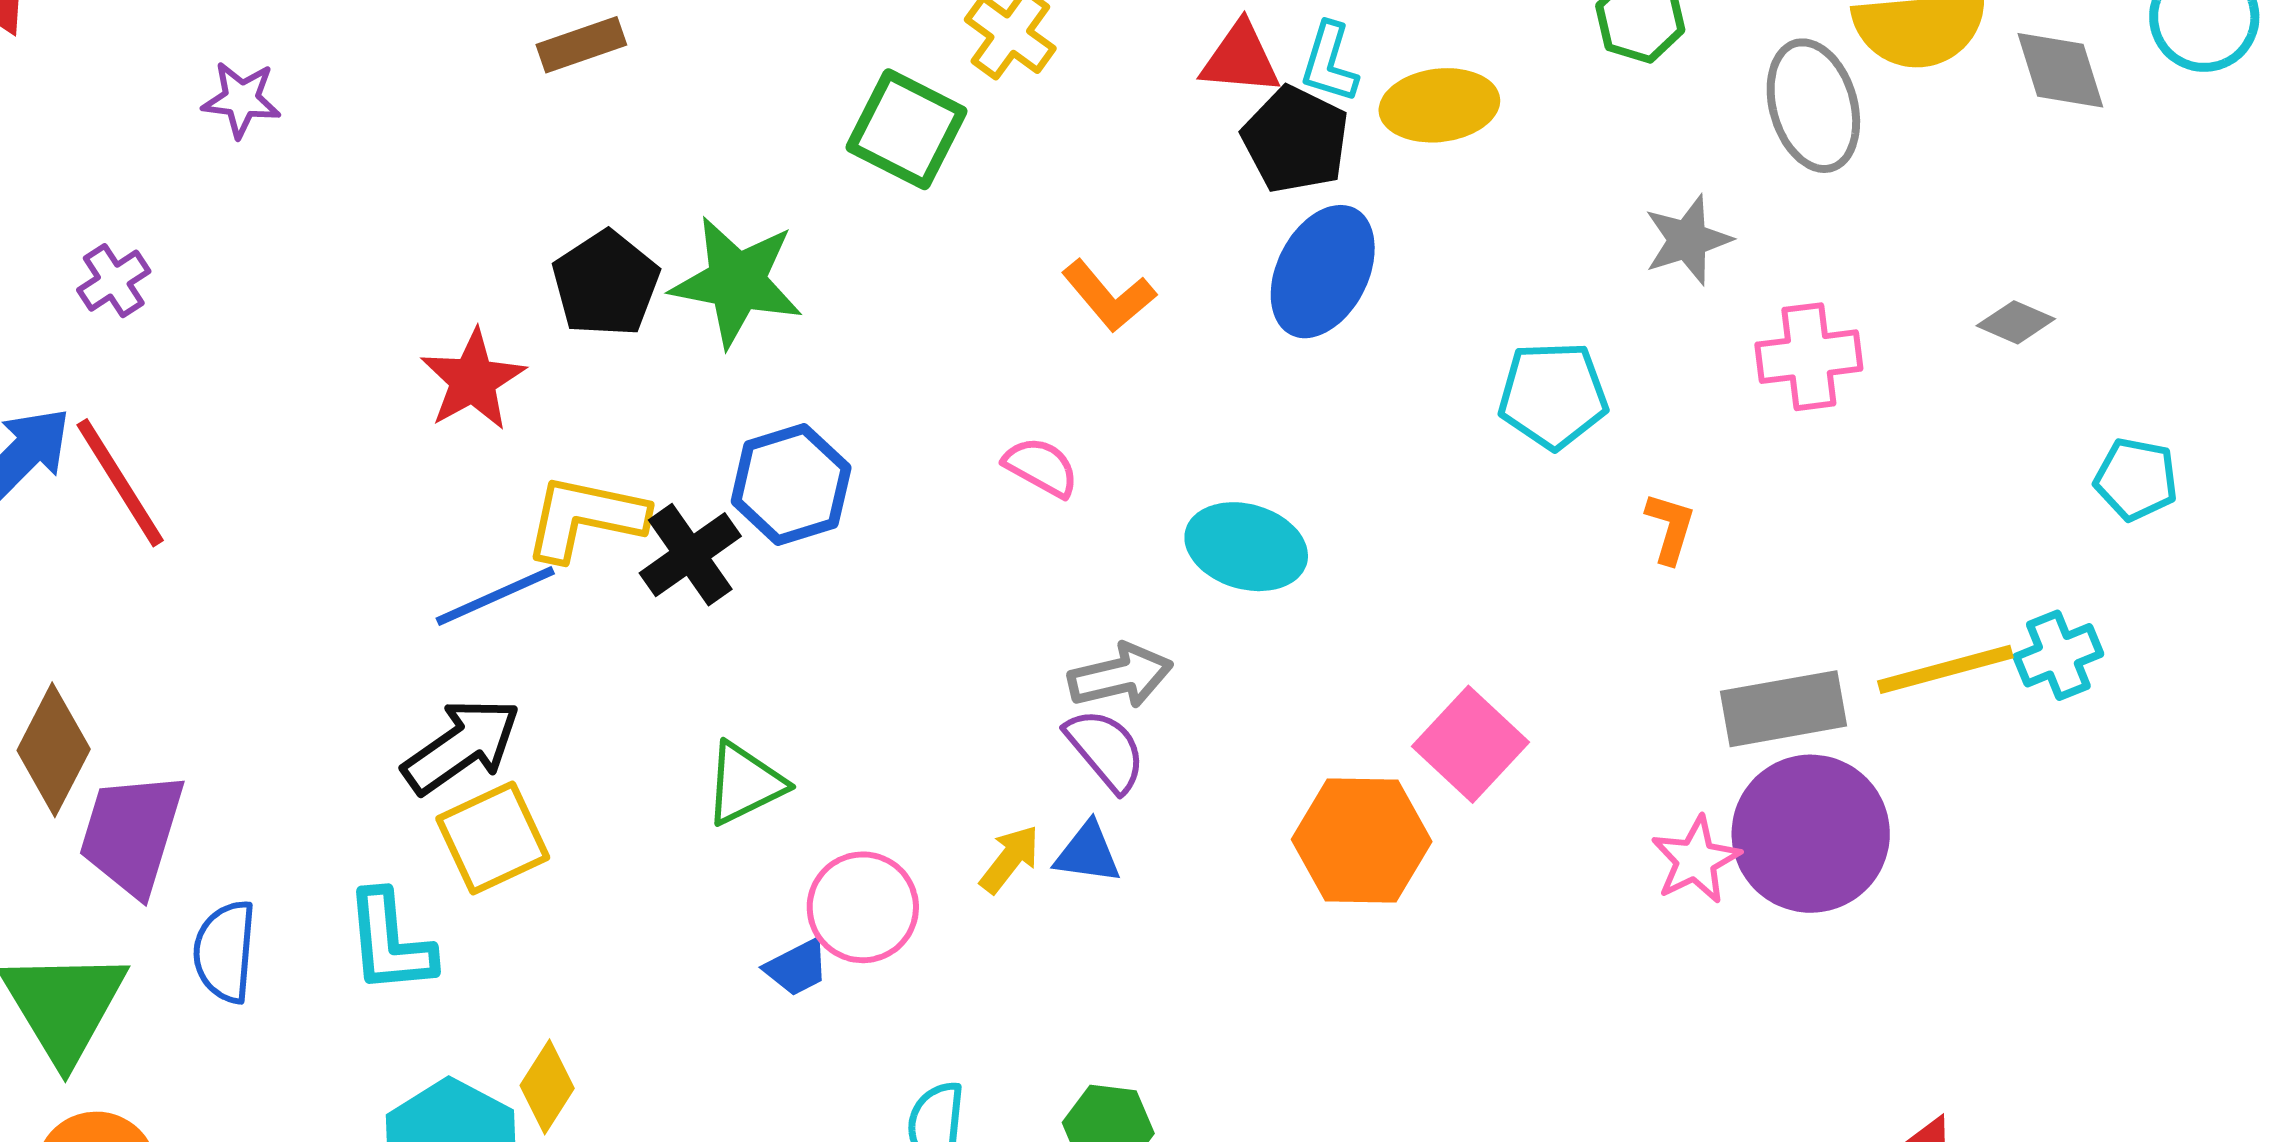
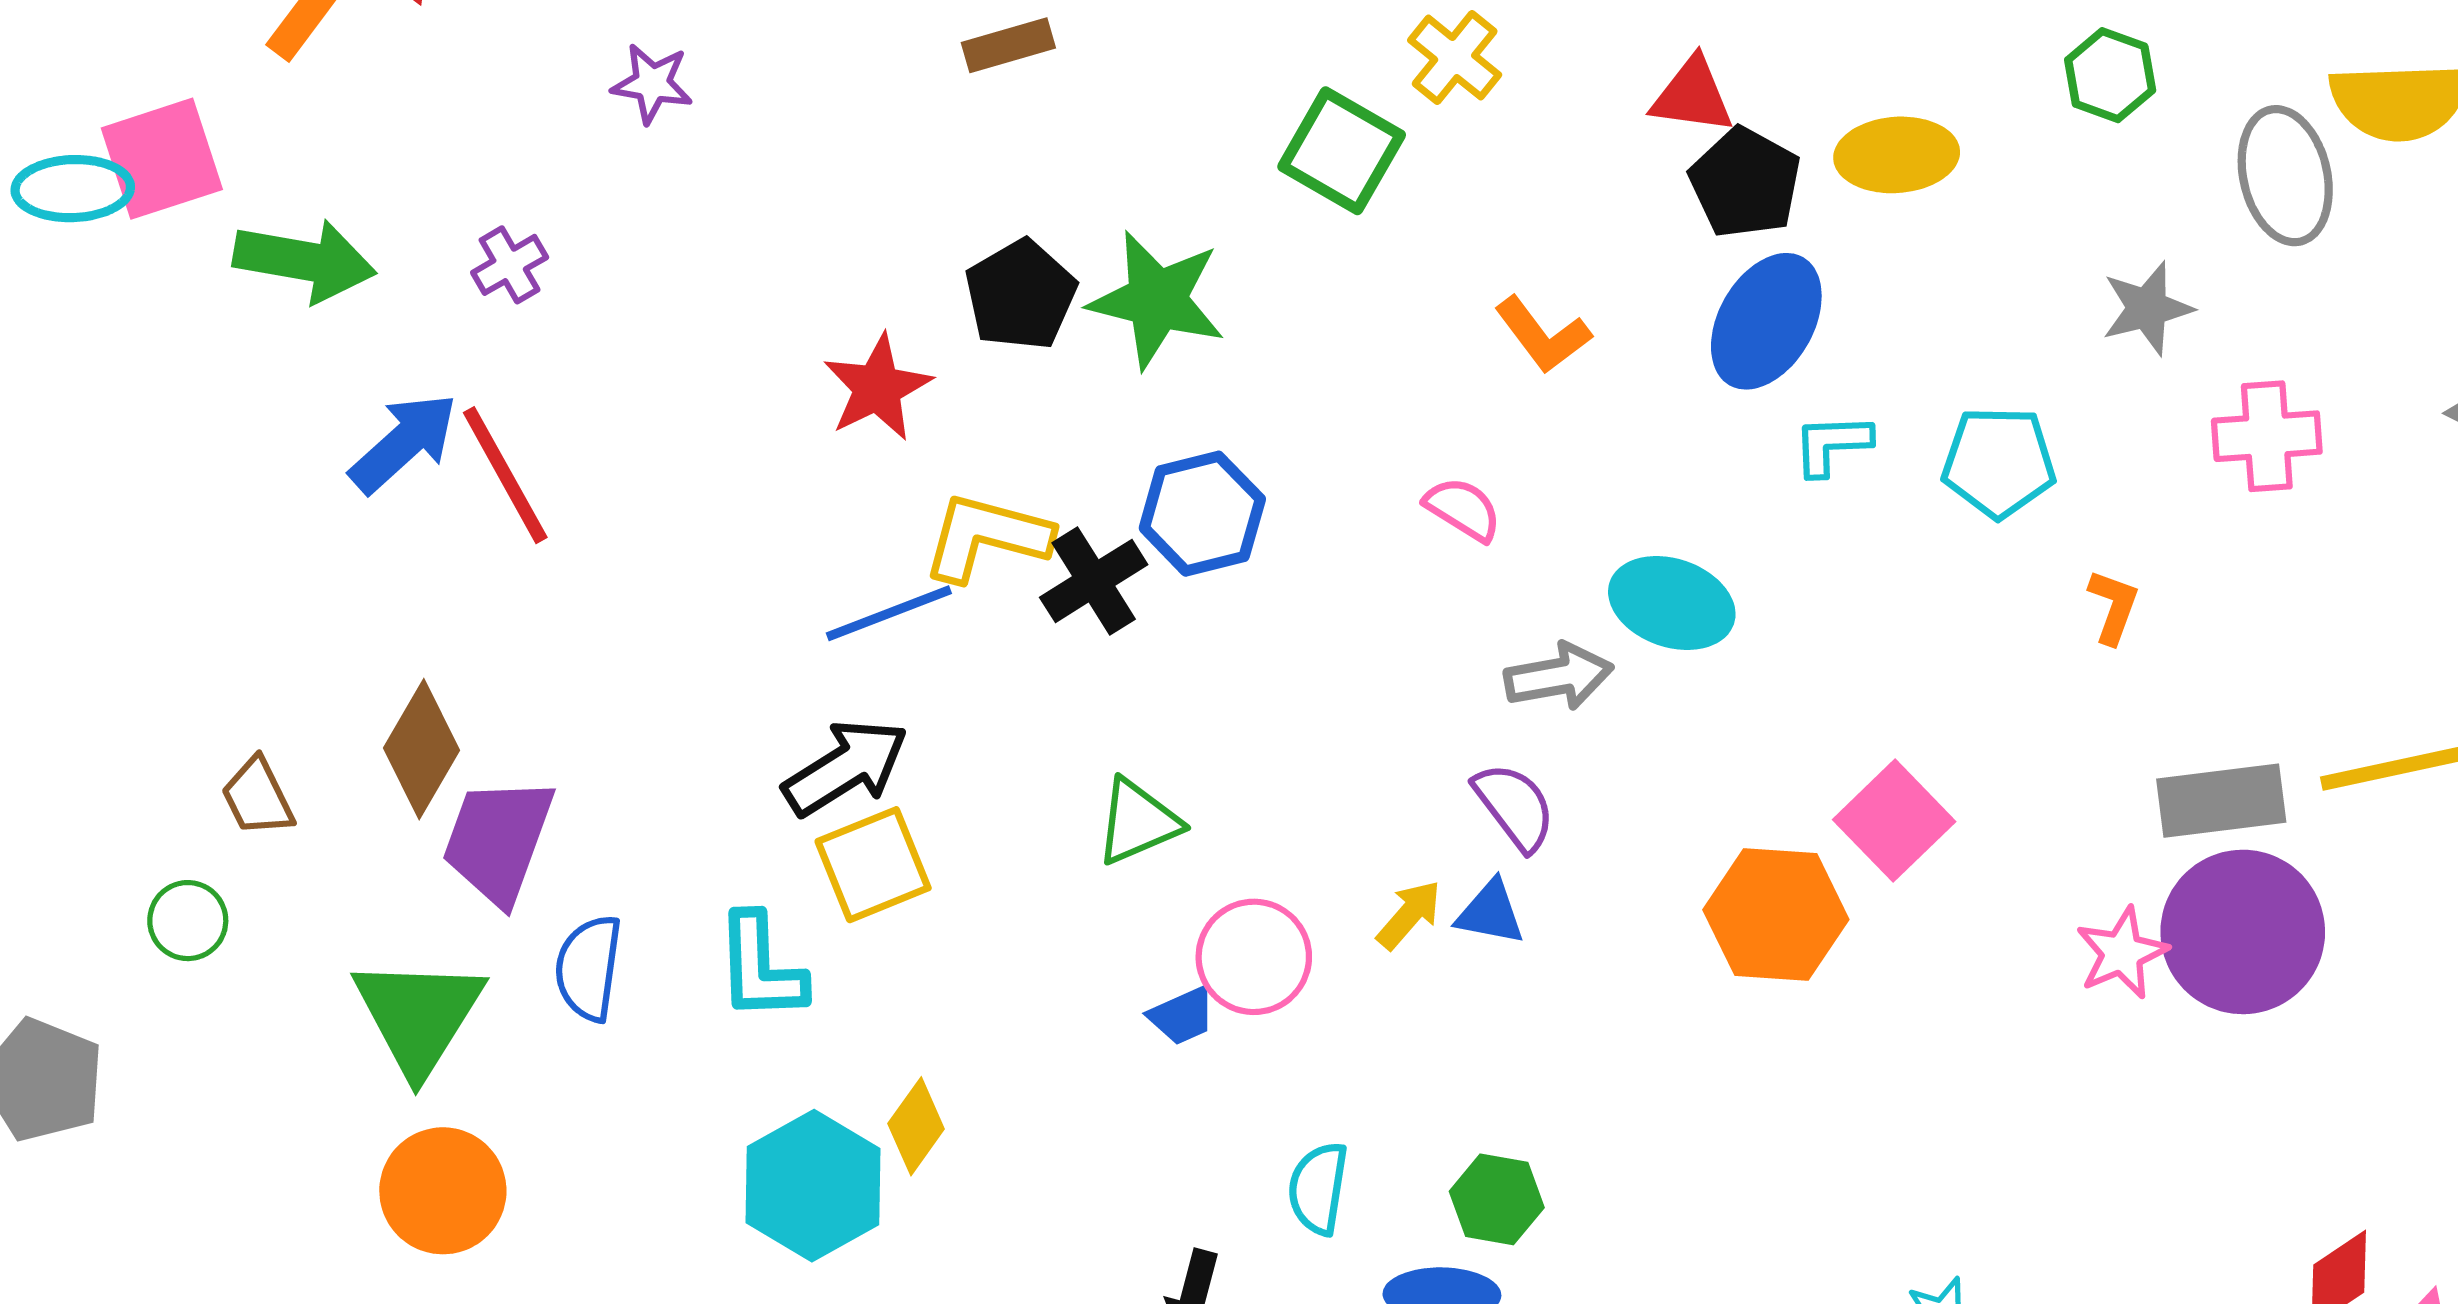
cyan L-shape: (1329, 63) -> (1832, 444), moved, turned 68
gray arrow: (1120, 676) -> (1559, 676), moved

